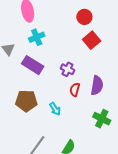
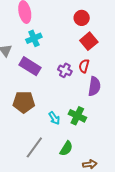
red semicircle: (75, 90) -> (84, 66), moved
cyan arrow: (55, 109) -> (54, 118), moved
green cross: (102, 119) -> (77, 116), moved

